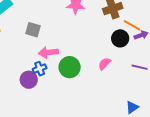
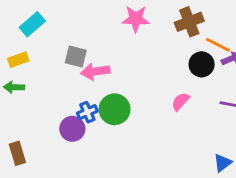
pink arrow: (48, 52) -> (95, 71), moved
green circle: (70, 67) -> (115, 109), moved

